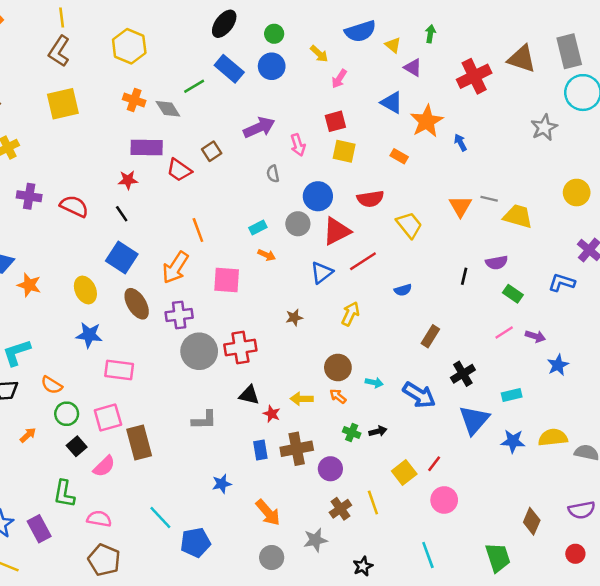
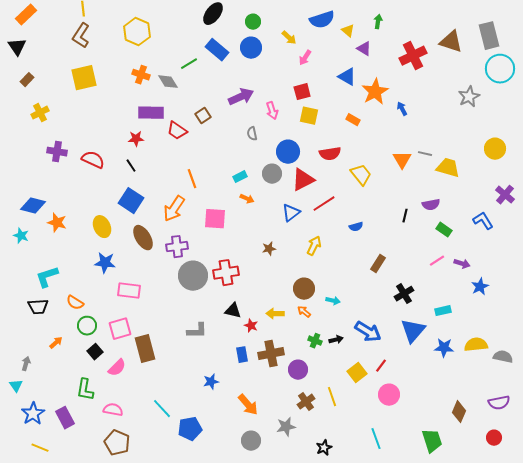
blue L-shape: (562, 282) -> (483, 221), turned 40
blue arrow: (419, 395) -> (368, 332), moved

